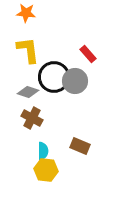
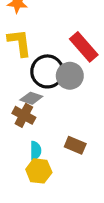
red rectangle: (88, 54) -> (84, 47), size x1.6
gray diamond: (28, 92) -> (31, 98), moved

